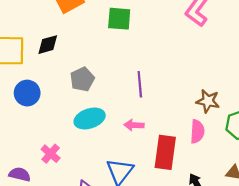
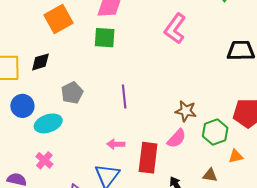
cyan ellipse: (90, 118) -> (48, 123), moved
pink arrow: (134, 125) -> (116, 144), moved
pink semicircle: (197, 131) -> (177, 138), turned 40

